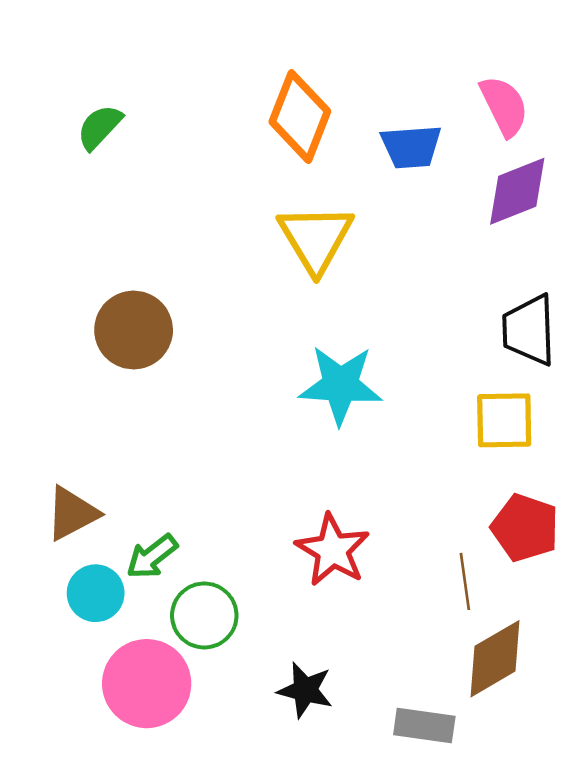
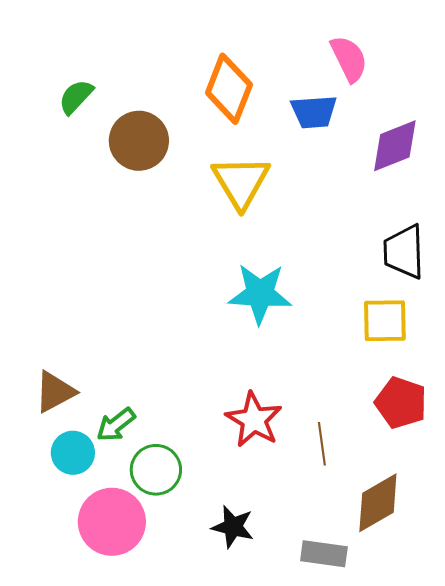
pink semicircle: (504, 106) -> (349, 59), moved
brown circle: (134, 330) -> (139, 141), moved
brown line: (465, 581) -> (322, 444), moved

